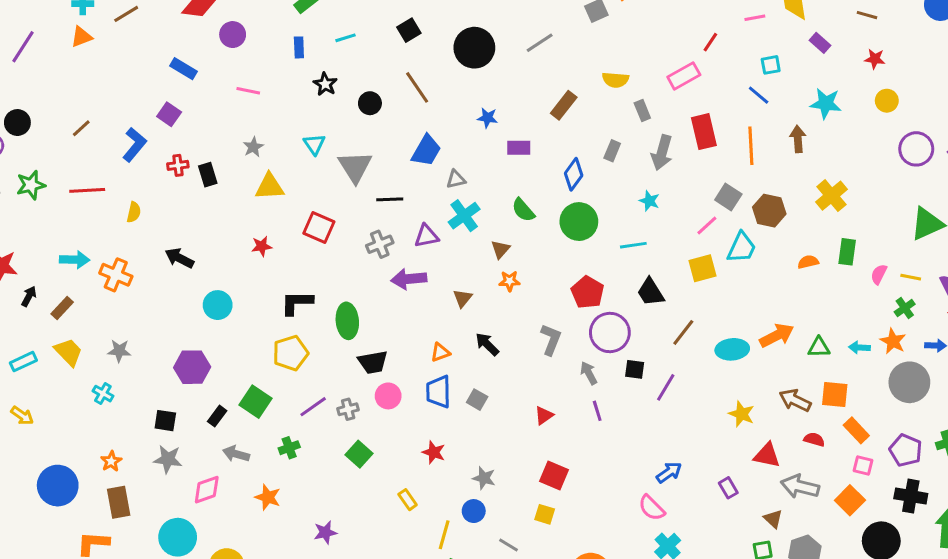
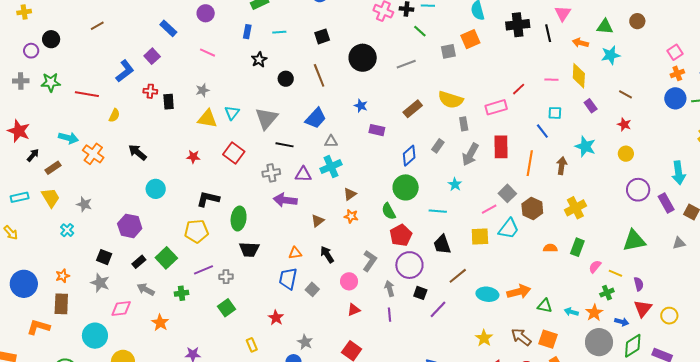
yellow semicircle: (615, 80) -> (451, 100), size x1.4
brown line: (81, 128) -> (97, 26), moved
cyan triangle: (314, 144) -> (232, 113), moved
green semicircle: (523, 210) -> (389, 211), moved
pink circle: (388, 396) -> (349, 281), moved

